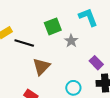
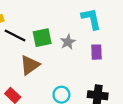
green square: (53, 26) -> (42, 38), moved
purple rectangle: (96, 63) -> (97, 52), moved, turned 32

